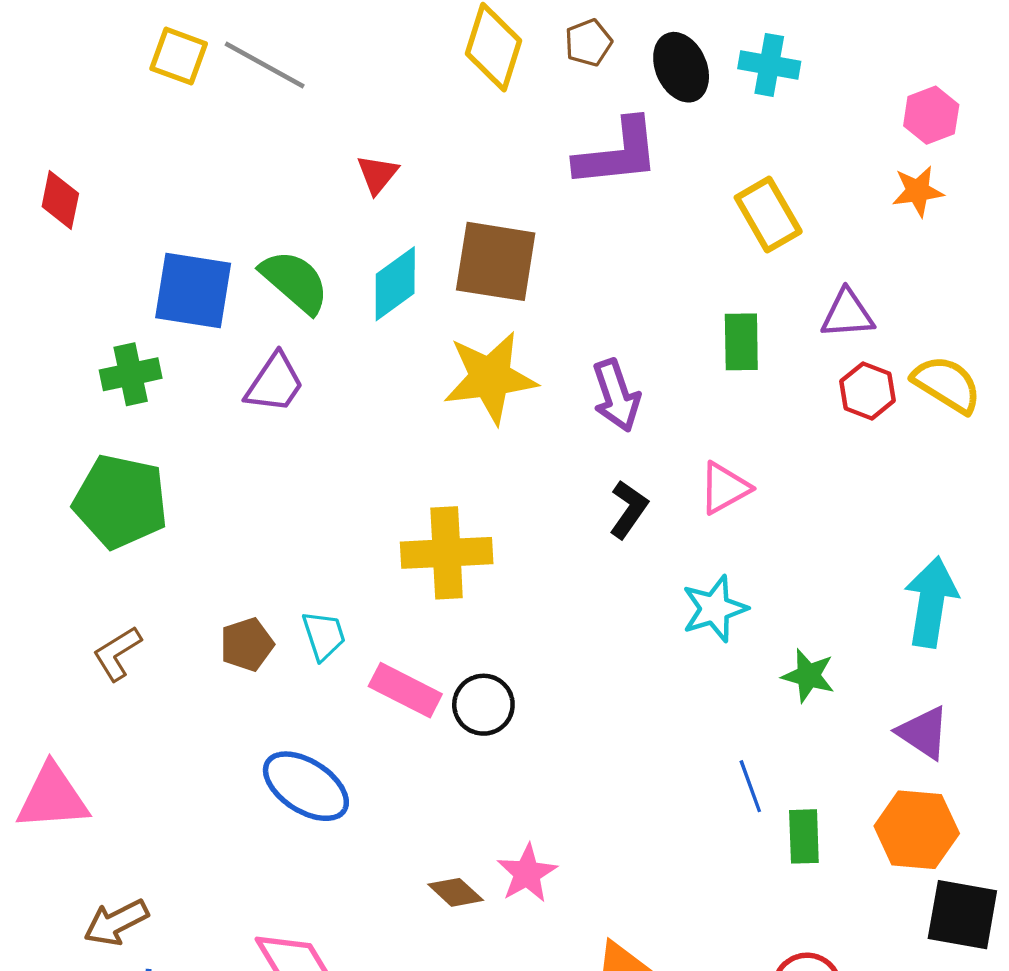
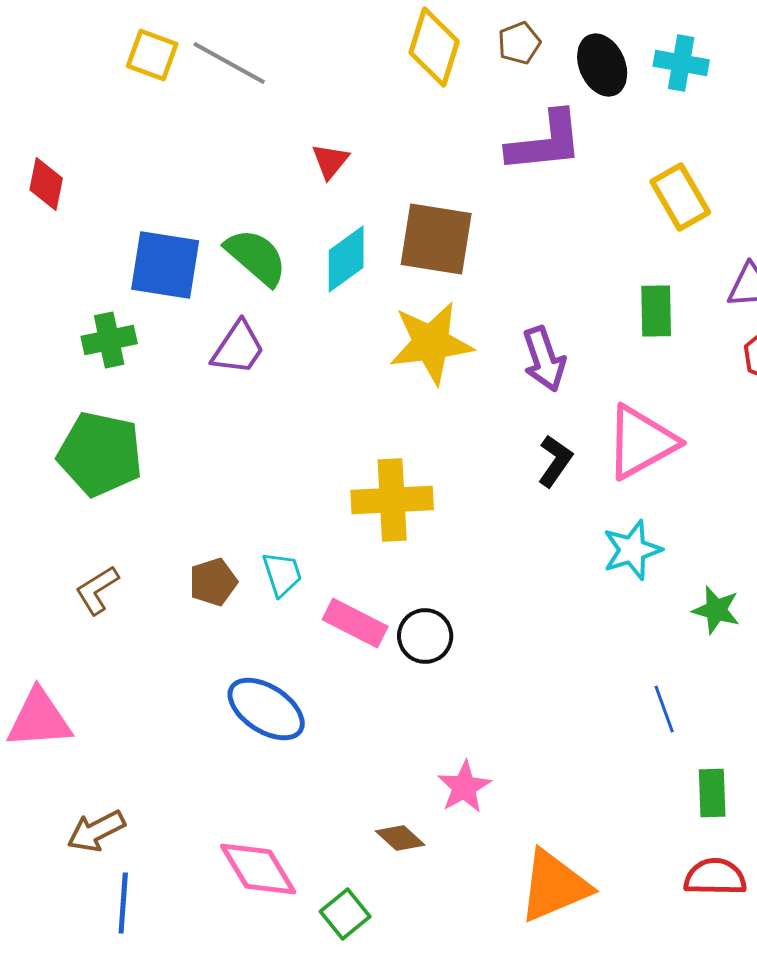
pink triangle: (725, 488) -> (641, 442), size x1.6
green rectangle: (804, 836) -> (712, 793), moved
brown diamond: (456, 892) -> (400, 838), moved

